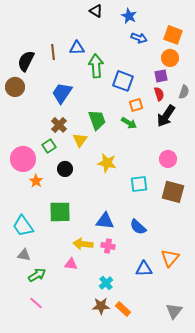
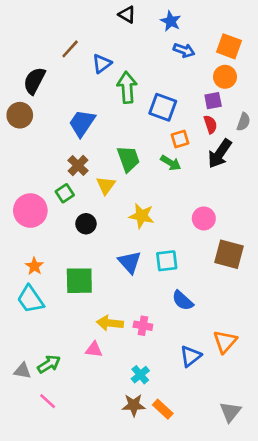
blue triangle: (77, 48) -> (102, 64), turned -35
brown line: (53, 52) -> (70, 49), moved, turned 49
pink circle: (168, 159) -> (204, 218), moved
orange star: (36, 181) -> (34, 266), moved
cyan square: (139, 184) -> (167, 261), moved
blue triangle: (105, 221) -> (130, 262), moved, turned 42
gray triangle: (24, 255) -> (22, 371), moved
blue triangle: (144, 269) -> (191, 356), turned -36

